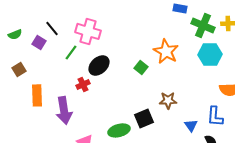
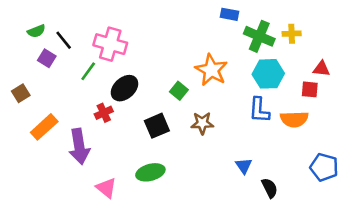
green semicircle: (15, 34) -> (36, 31), moved
orange rectangle: (37, 95) -> (44, 127), turned 50
brown star: (168, 100) -> (202, 123), moved
blue L-shape: (215, 116) -> (259, 110), moved
black square: (144, 118) -> (157, 126), moved

